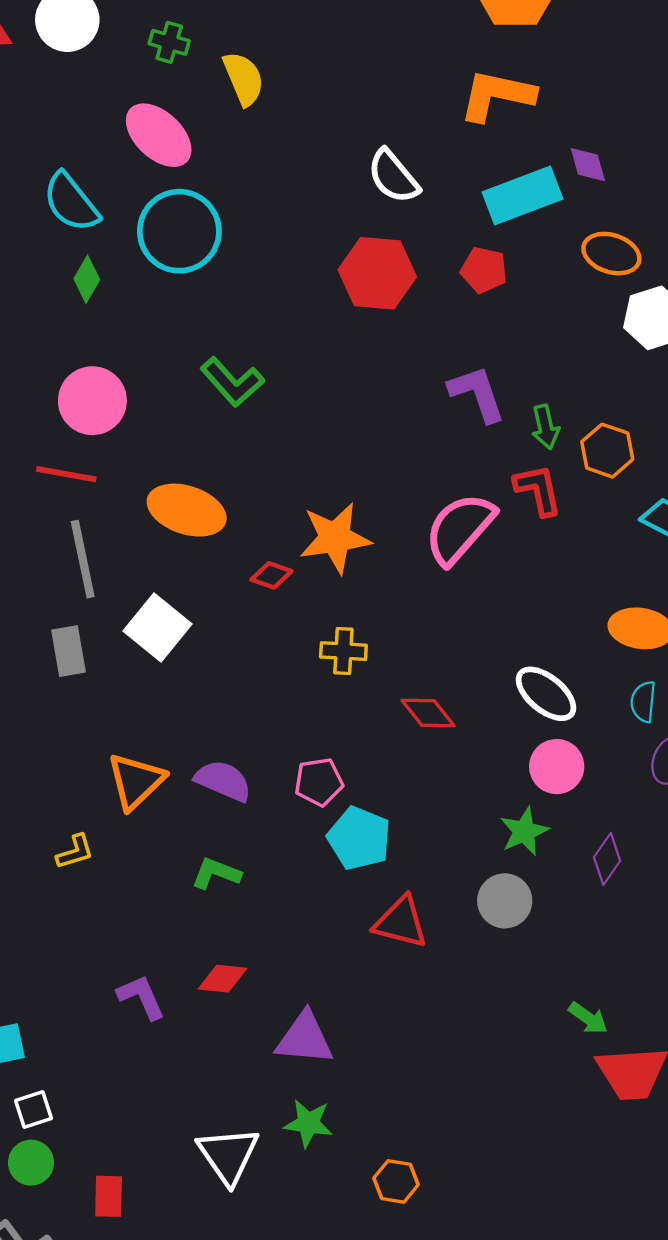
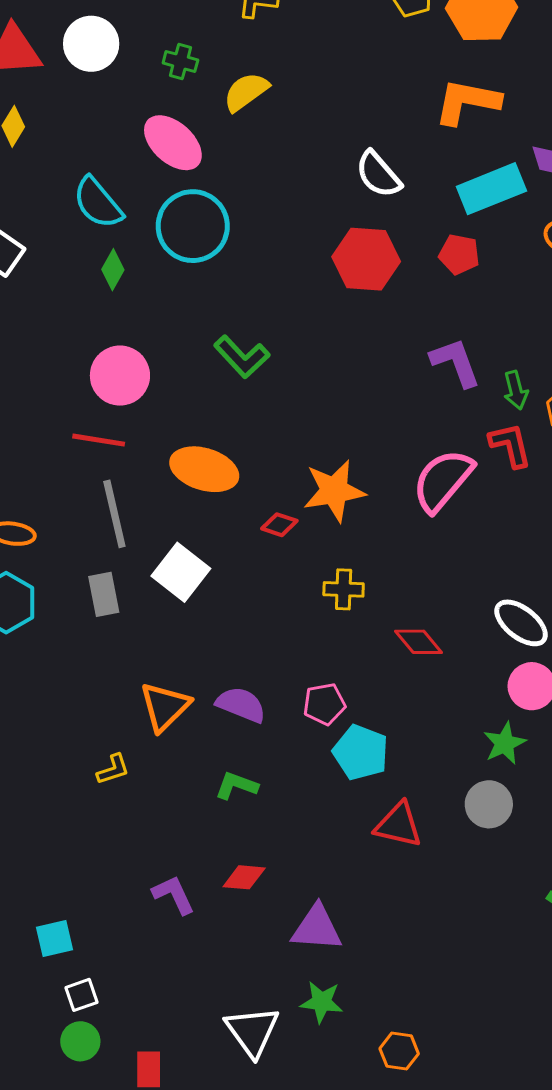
yellow semicircle: (244, 79) -> (246, 92), turned -102

